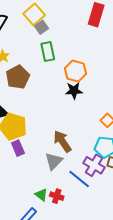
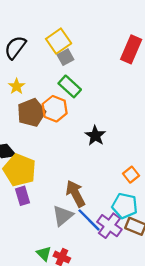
green rectangle: (48, 52) -> (70, 86), turned -42
orange hexagon: (76, 71) -> (55, 109), moved
black star: (74, 91) -> (95, 136), turned 30
blue line: (79, 179) -> (89, 220), moved

